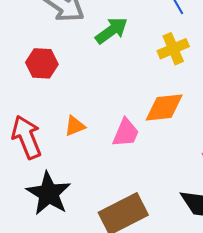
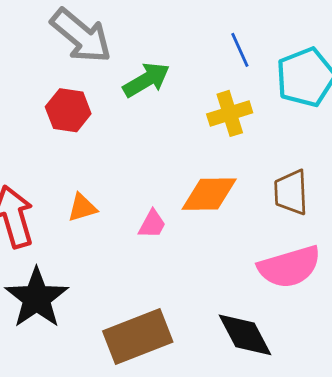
red hexagon: (42, 63) -> (68, 110), moved
pink trapezoid: (126, 133) -> (152, 224), size x0.7

